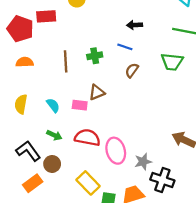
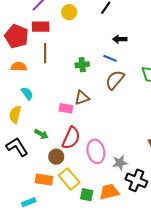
brown line: (66, 61) -> (45, 53), moved
brown semicircle: (132, 70) -> (115, 80), size x1.5
yellow semicircle: (21, 104) -> (15, 114), moved
cyan semicircle: (53, 105) -> (27, 94), moved
red semicircle: (87, 138) -> (71, 138), turned 100
brown circle: (52, 164) -> (56, 157), moved
orange rectangle: (33, 183) -> (44, 180), moved, turned 42

